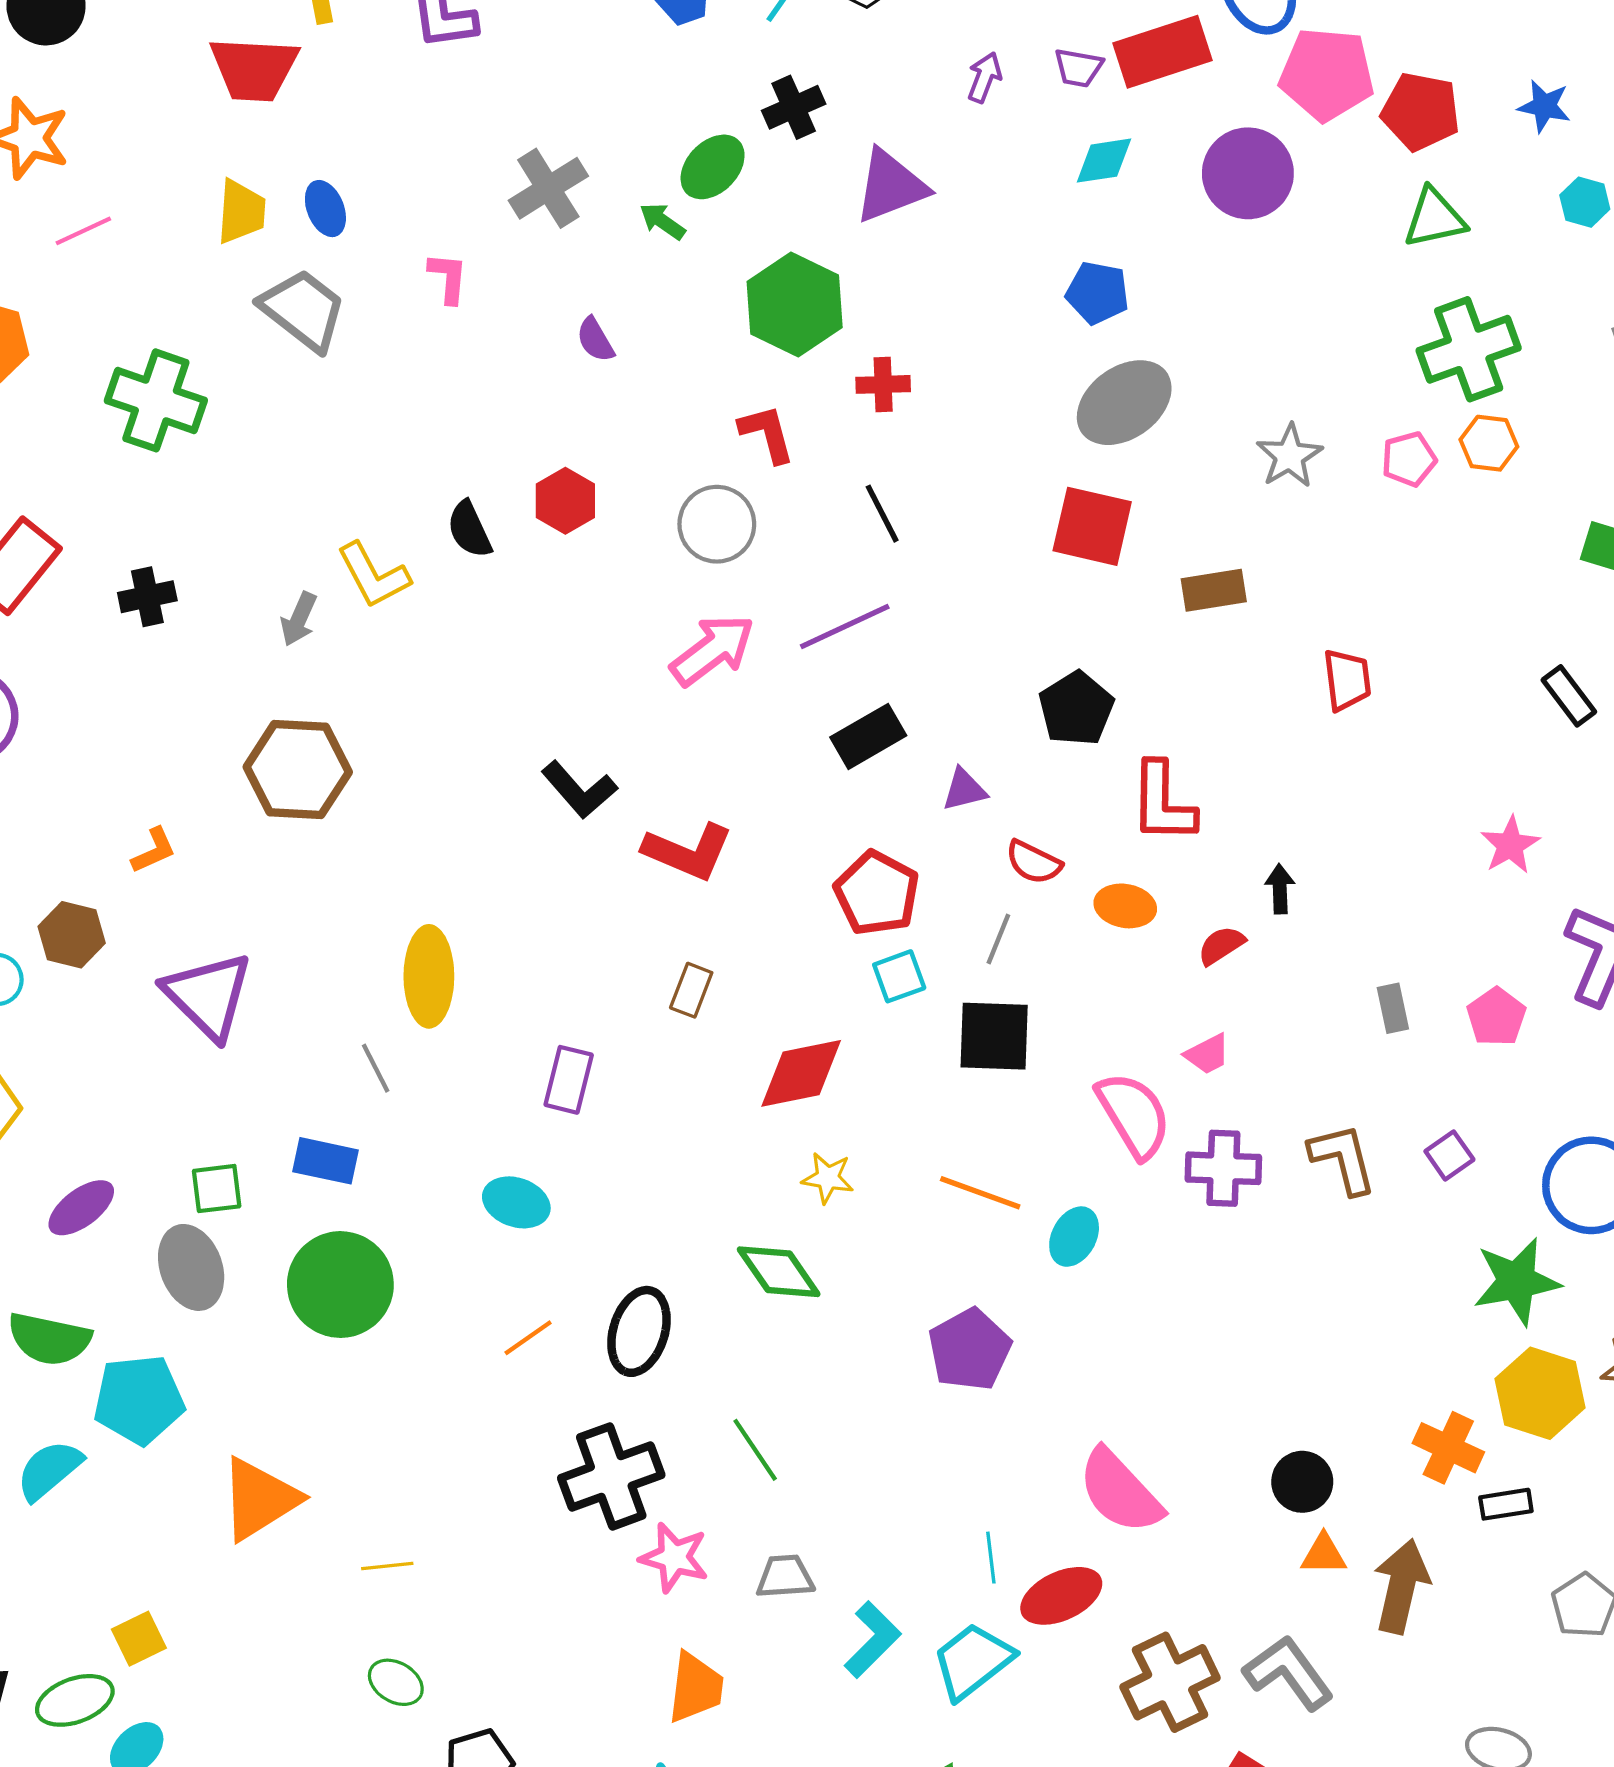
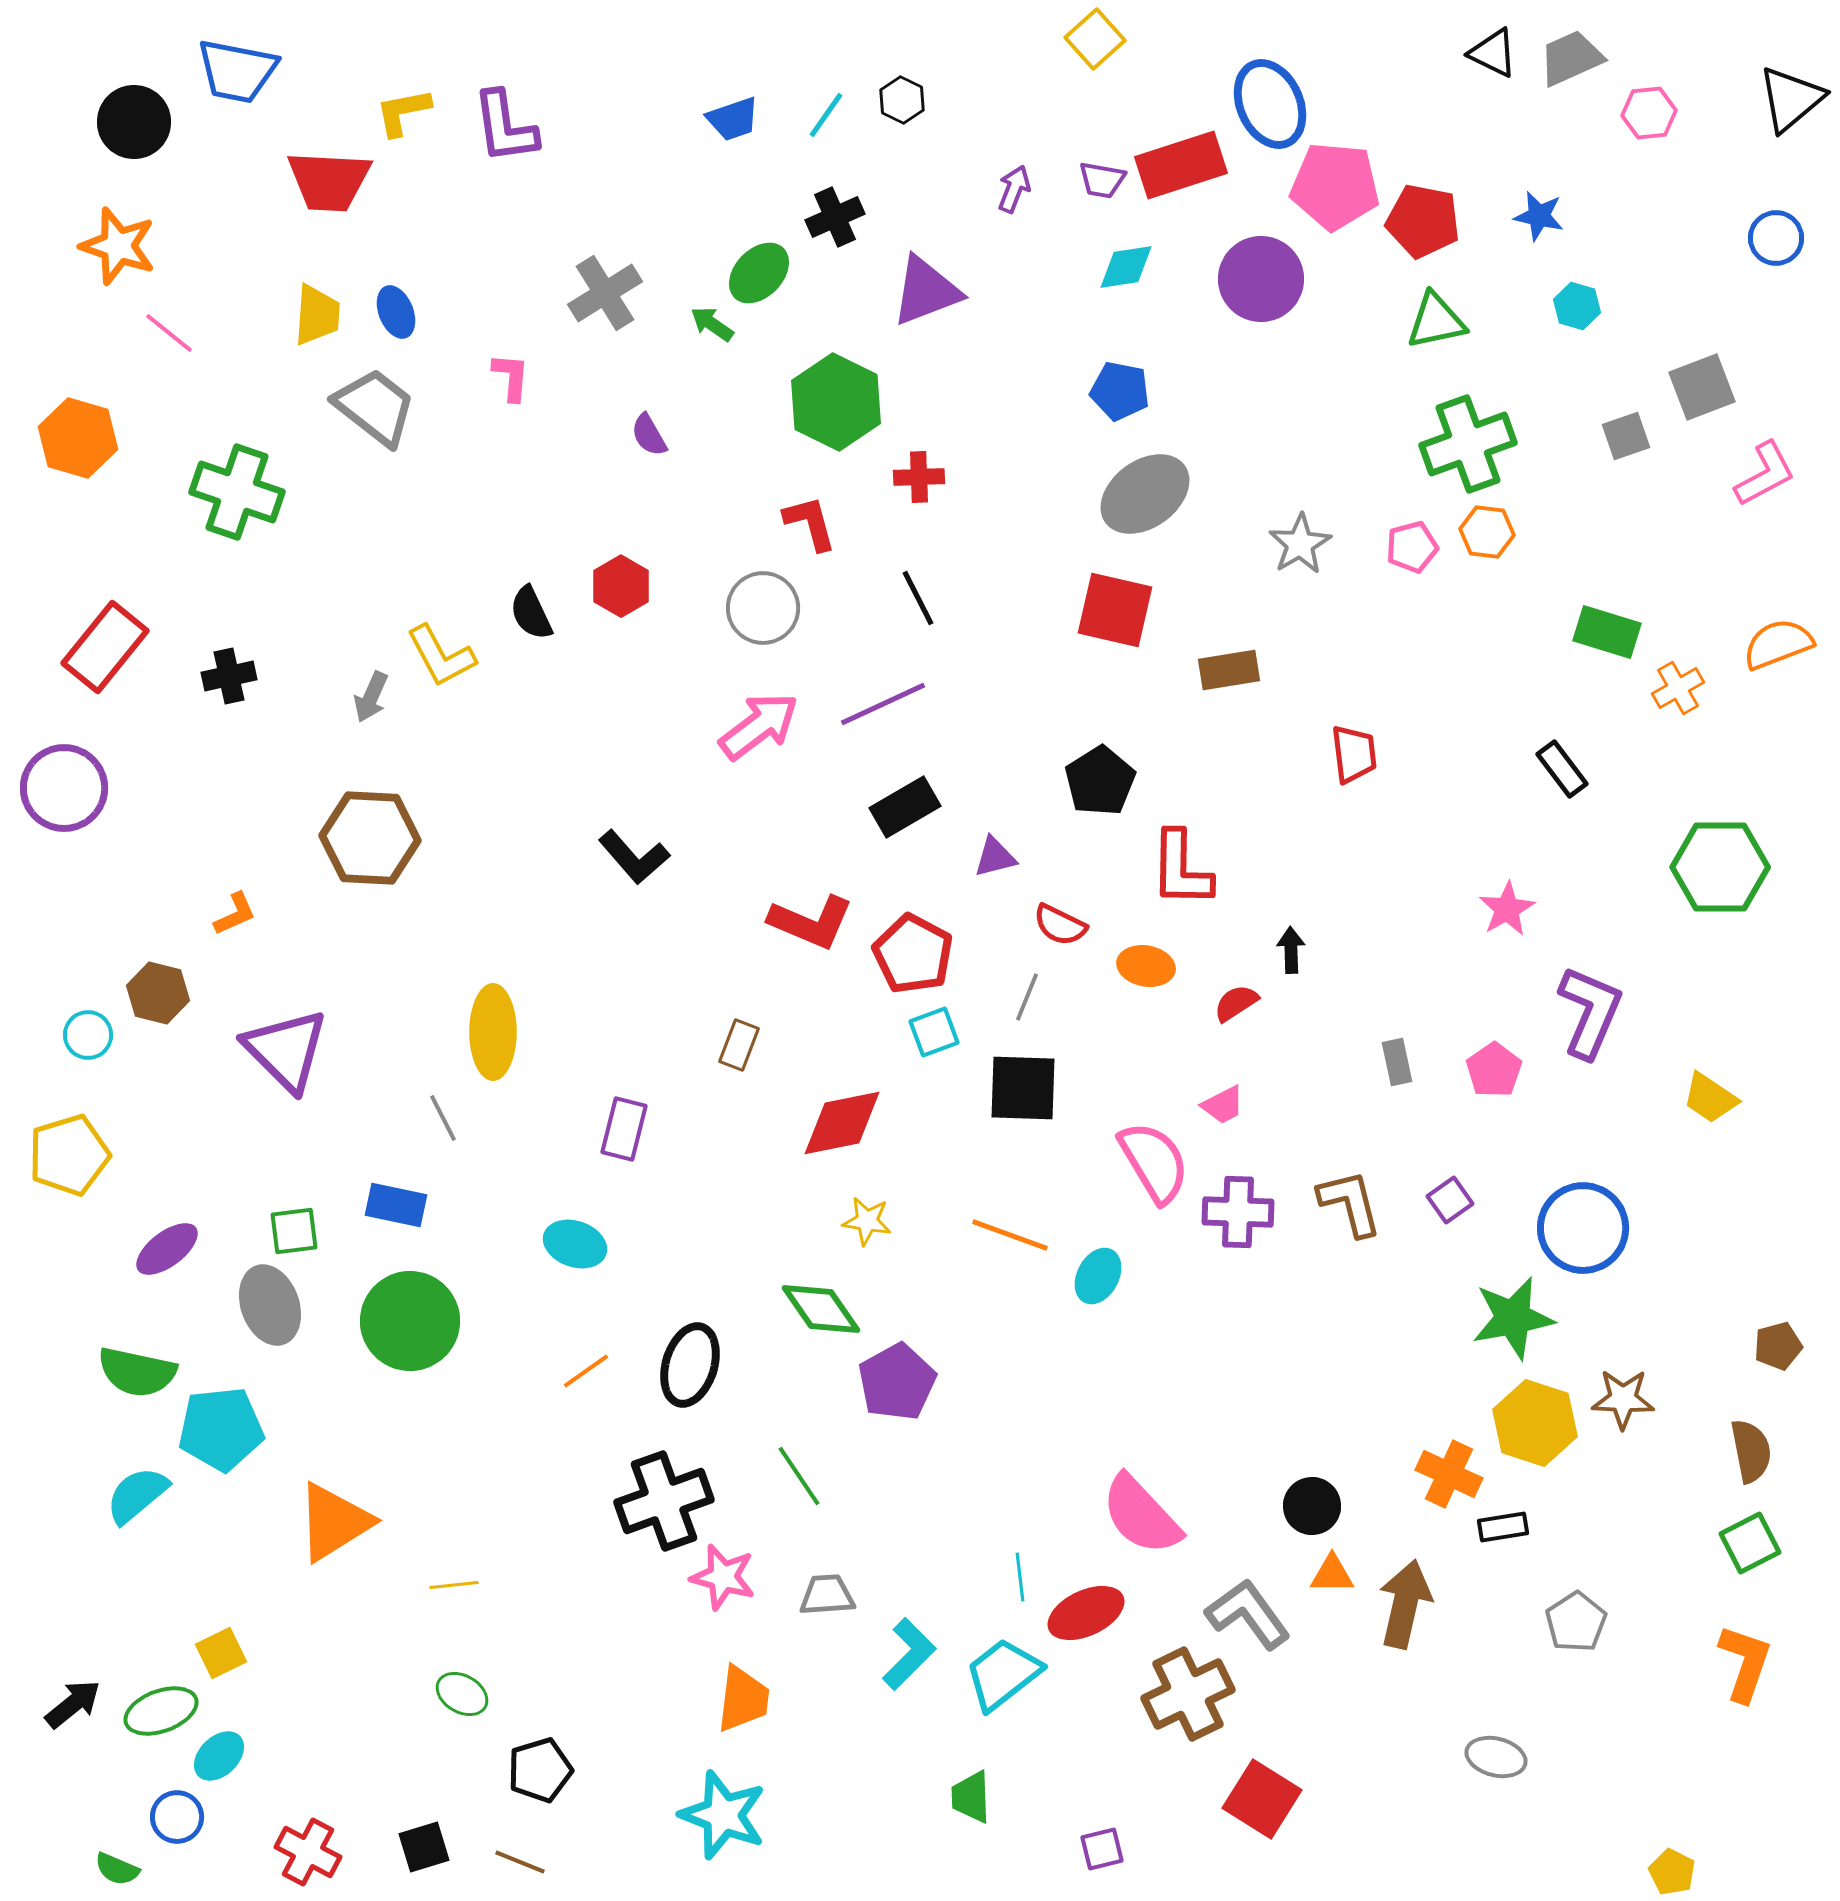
pink line: (83, 231) -> (169, 333), turned 64
red L-shape: (688, 852) -> (811, 922), moved
purple pentagon: (970, 1350) -> (897, 1382), moved
gray L-shape: (1288, 1673) -> (1248, 1614), moved

